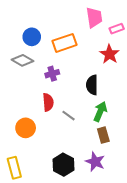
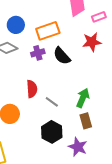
red star: (109, 54) -> (92, 42), turned 30
purple cross: (52, 74) -> (38, 53), moved
black semicircle: (92, 85) -> (62, 56), moved, turned -42
black hexagon: (63, 165) -> (52, 132), moved

